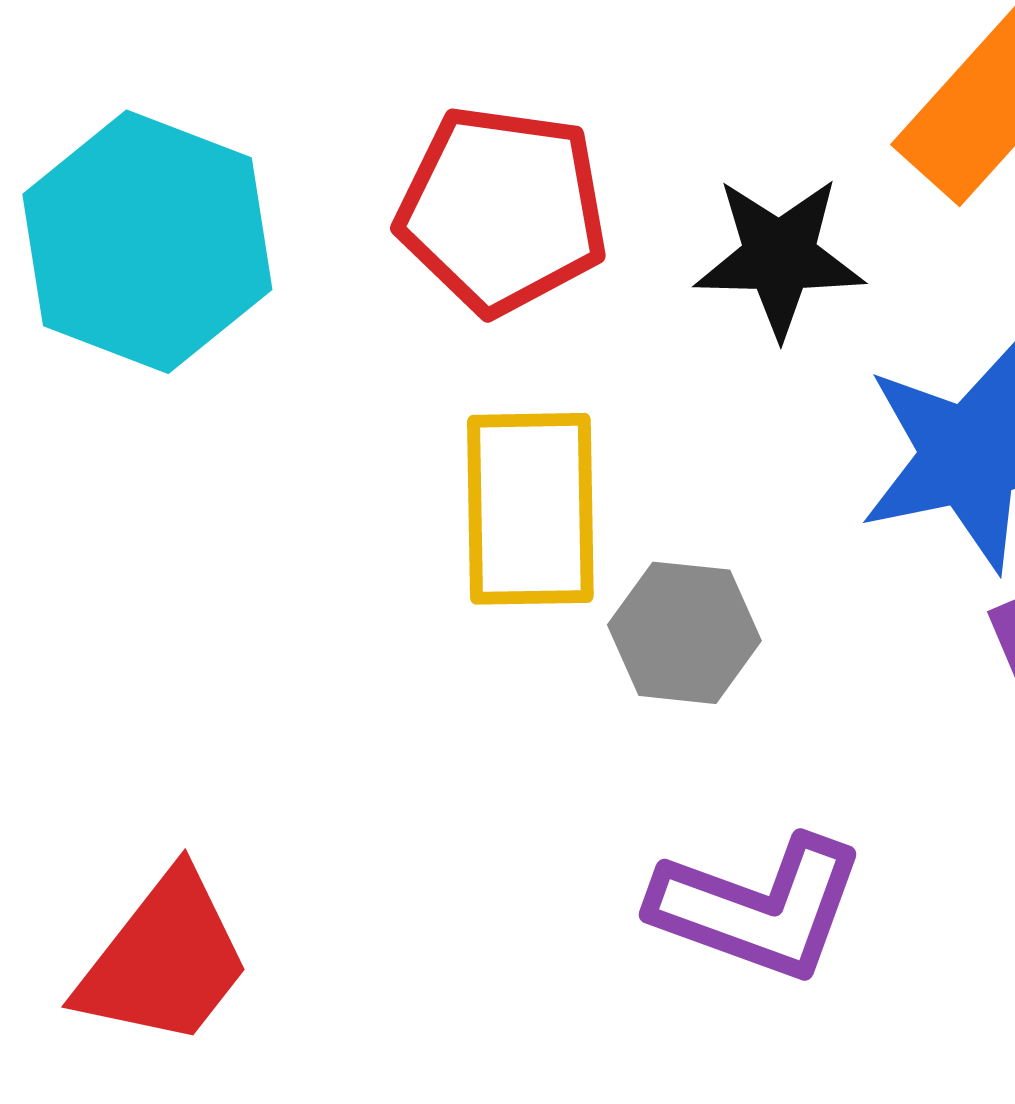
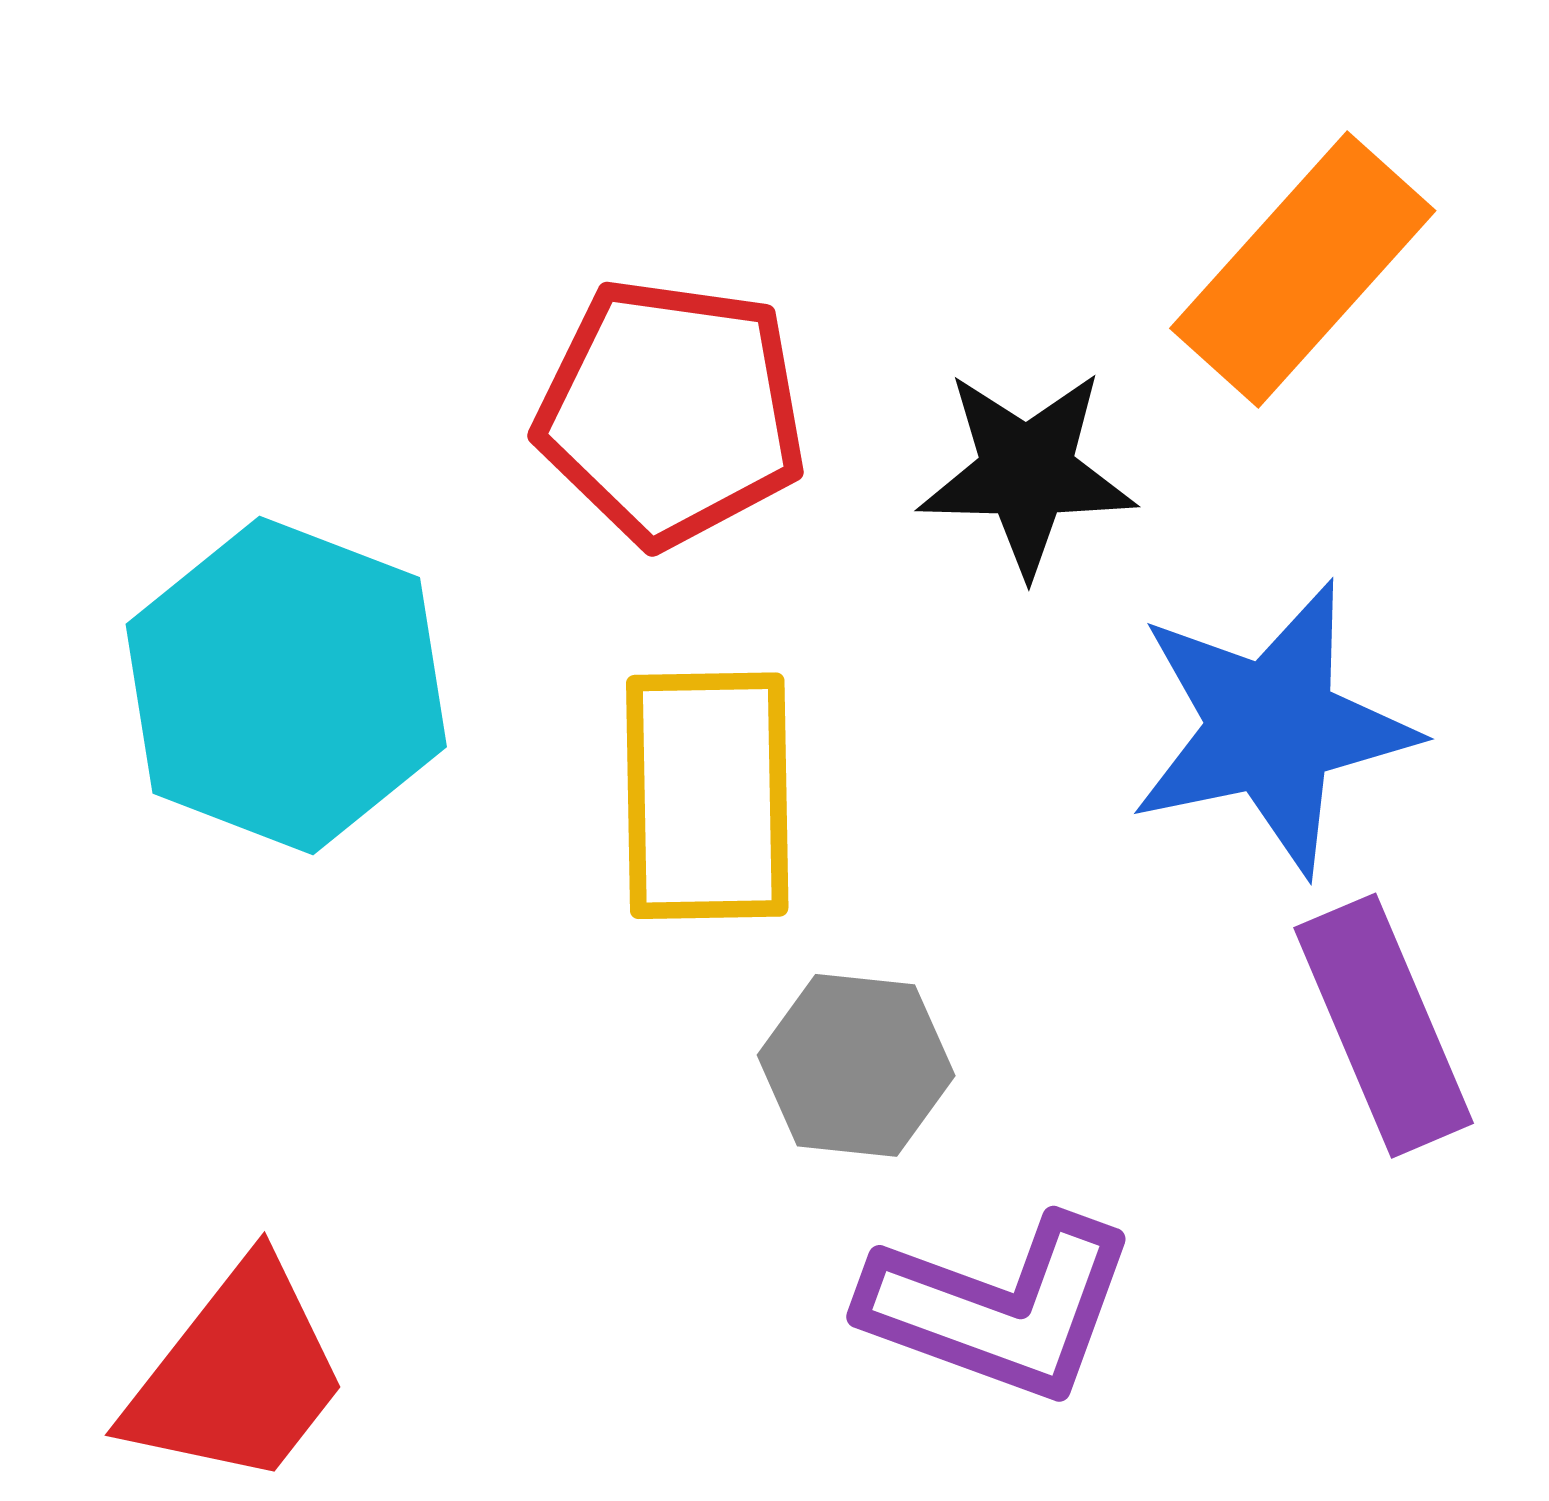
cyan hexagon: (147, 242) -> (286, 685), moved
gray hexagon: (684, 633) -> (856, 1065), moved

